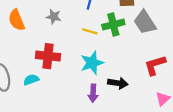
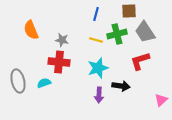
gray star: (54, 17) -> (62, 40), moved
red L-shape: (155, 65) -> (140, 61), moved

